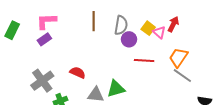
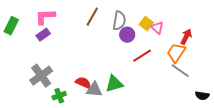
brown line: (94, 21) -> (92, 17), turned 30
red arrow: (173, 24) -> (186, 37), moved
red line: (144, 60) -> (142, 56), turned -36
red semicircle: (78, 73) -> (83, 83), moved

